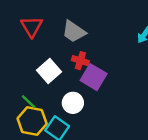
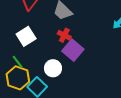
white square: (49, 71) -> (26, 36), moved

